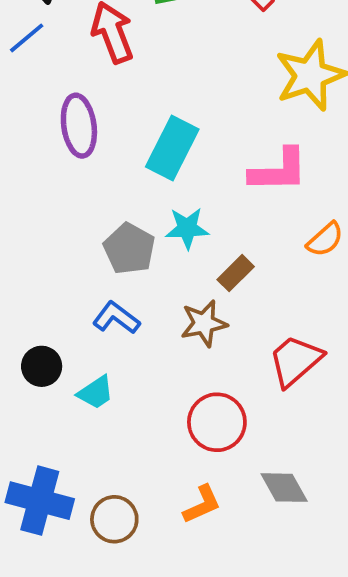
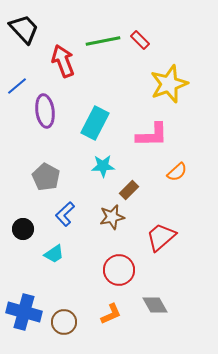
blue line: (27, 38) -> (17, 86), moved
gray pentagon: (129, 249) -> (46, 177), moved
blue L-shape: (116, 318) -> (65, 214), turned -80
black circle: (42, 366) -> (23, 229), moved

